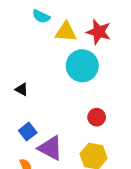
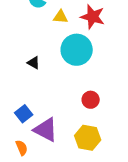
yellow triangle: (66, 32) -> (61, 17), size x0.7
black triangle: (22, 89) -> (34, 63), moved

